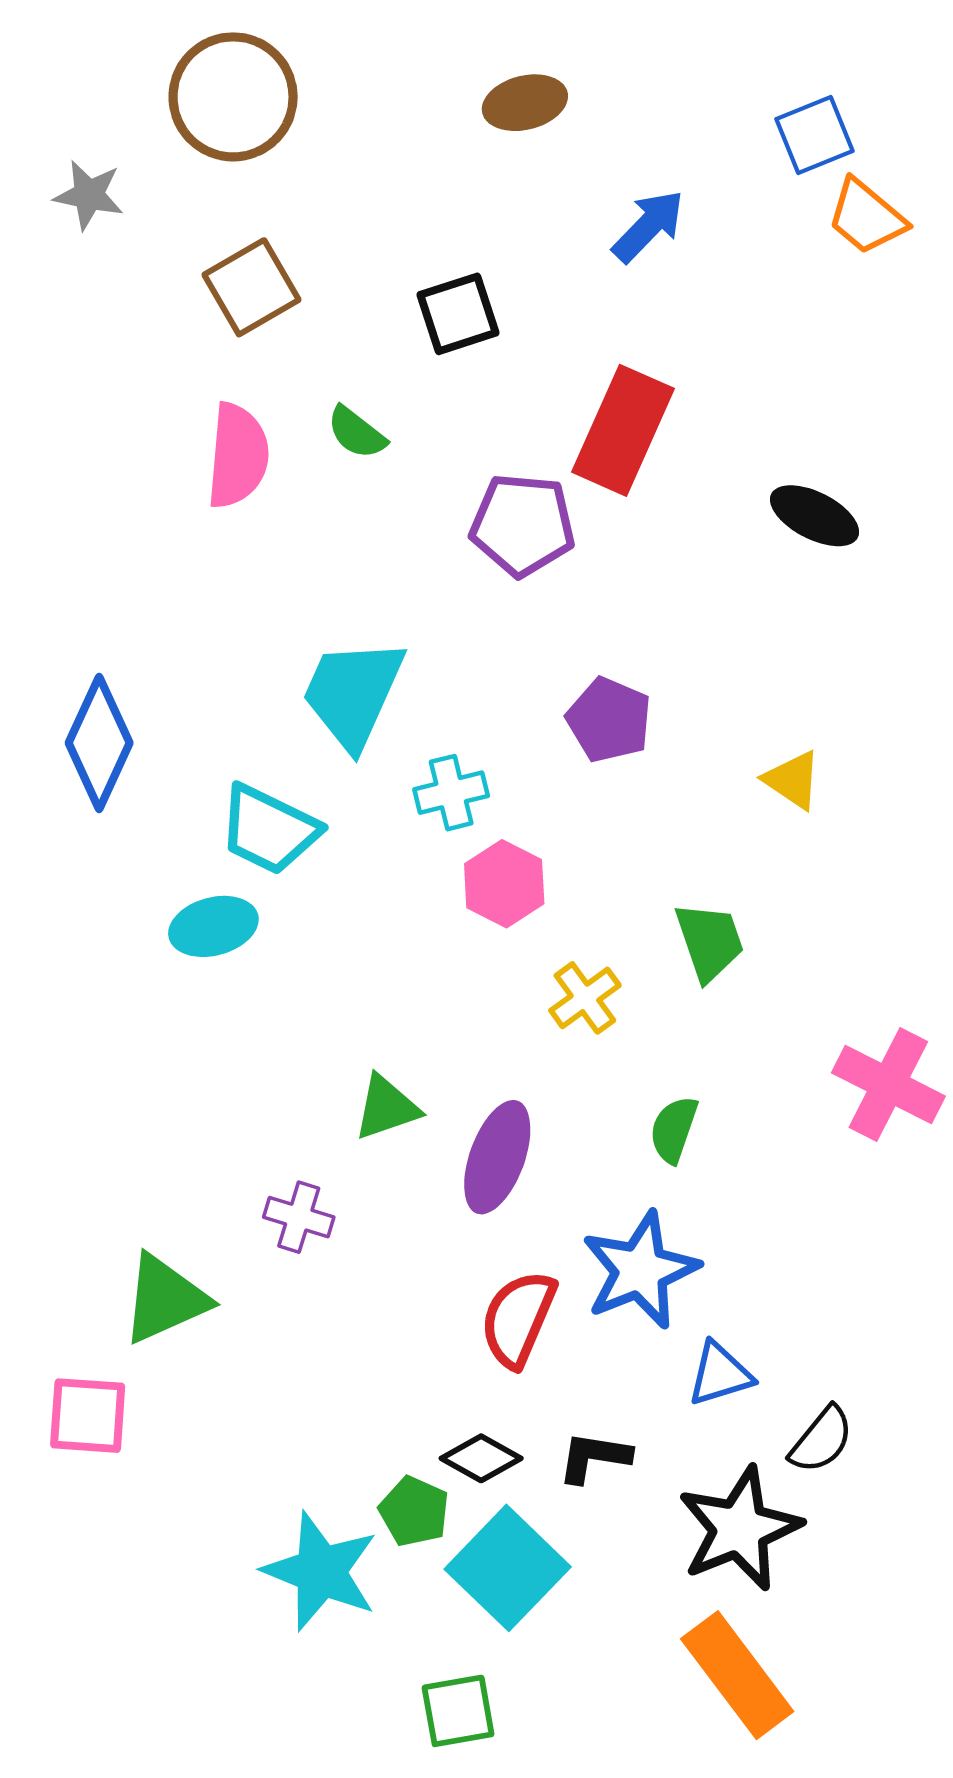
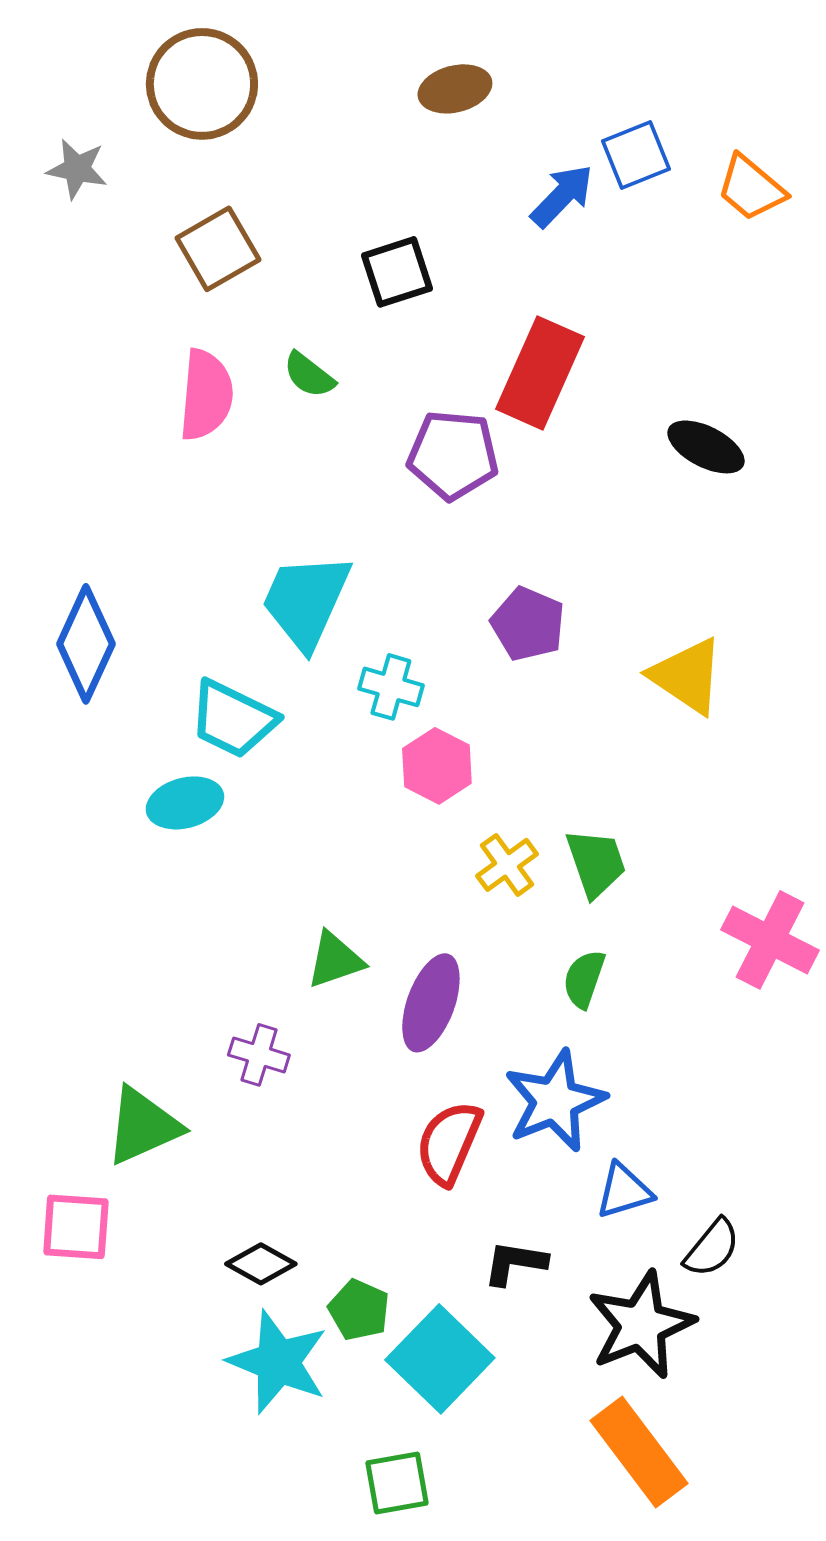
blue square: (815, 135) -> (636, 155), moved
yellow triangle: (793, 780) -> (687, 676), size x1.5
cyan cross: (451, 793) -> (391, 687), turned 30
green trapezoid: (710, 941) -> (596, 863), moved
black diamond: (481, 1458) -> (261, 1264), moved

